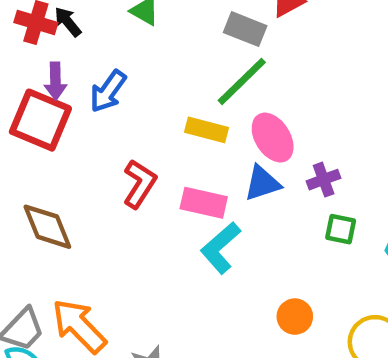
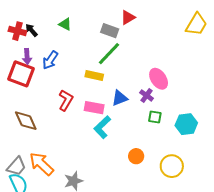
pink ellipse: (273, 138) -> (159, 79), moved
purple cross: (324, 180) -> (147, 95), turned -32

